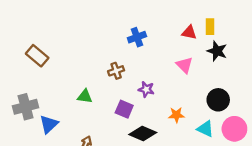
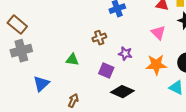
brown rectangle: (37, 56) -> (17, 25), moved
gray cross: (26, 107) -> (21, 51), moved
orange star: (176, 115) -> (156, 65), moved, size x1.5

